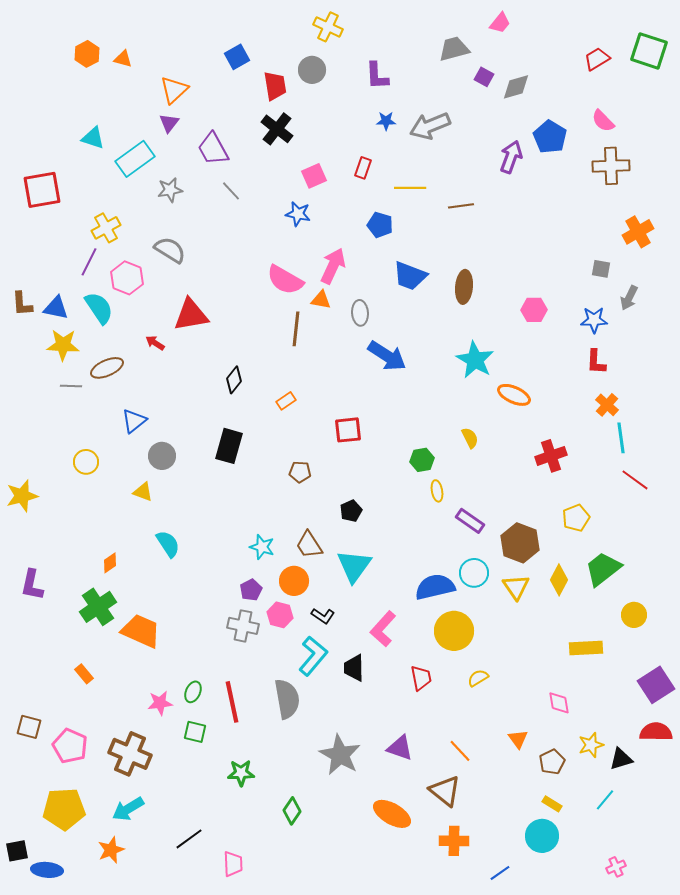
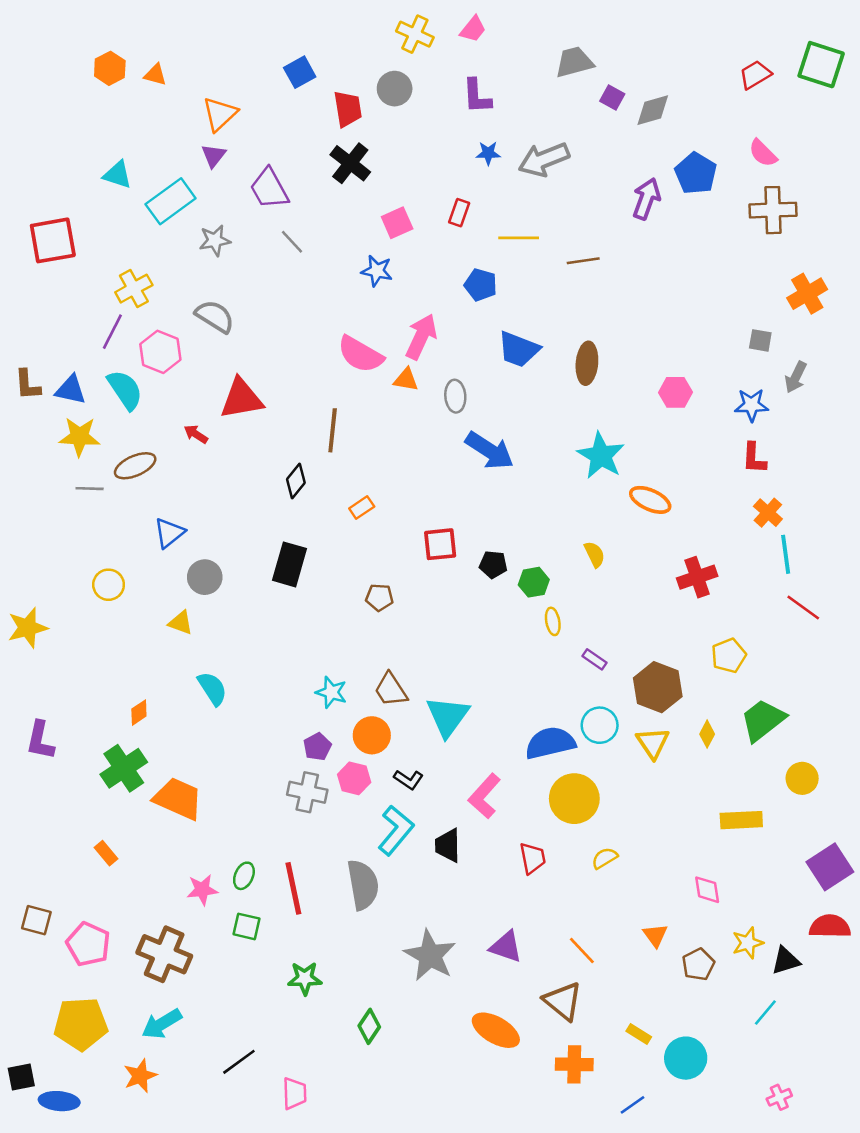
pink trapezoid: (500, 23) -> (473, 29), moved
brown line: (296, 329) -> (333, 430), moved
black pentagon: (351, 511) -> (493, 564), moved, turned 30
purple rectangle: (470, 521) -> (595, 659), size x0.7
yellow diamond: (559, 580) -> (707, 734), size x0.7
yellow rectangle: (552, 804) -> (639, 1034), moved

